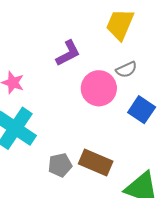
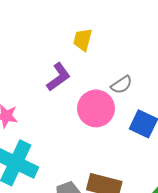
yellow trapezoid: (120, 24) -> (83, 40), moved, size x0.7

